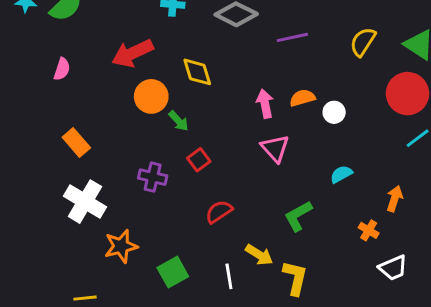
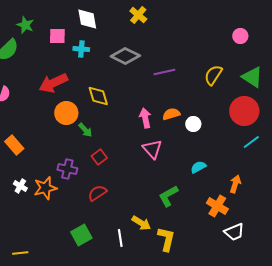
white cross: (85, 202) -> (20, 186), size x0.5
red semicircle: (219, 212) -> (97, 193), moved
orange cross: (369, 230) -> (217, 206), size x1.5
orange star: (121, 246) -> (45, 188), moved

